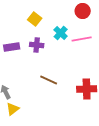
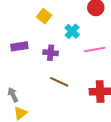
pink line: (82, 39) -> (95, 50), moved
purple cross: (37, 45) -> (51, 53), moved

